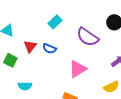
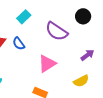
blue semicircle: (49, 49) -> (19, 44), turned 32

